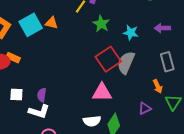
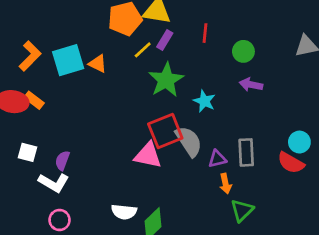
green star: (101, 24) -> (166, 80), size x1.4
purple arrow: (162, 28) -> (251, 85), moved
gray semicircle: (126, 63) -> (189, 141), turned 110
pink triangle: (102, 92) -> (148, 155), moved
purple triangle: (145, 108) -> (217, 159), moved

